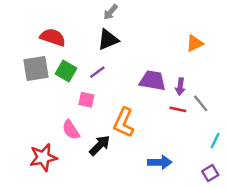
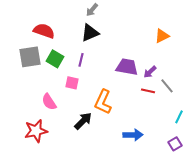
purple line: (97, 72) -> (81, 60), turned -40
purple arrow: (180, 87) -> (150, 72), turned 40
pink semicircle: (71, 130) -> (49, 102), moved

